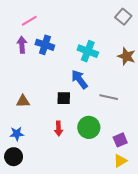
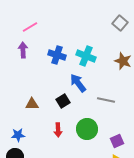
blue cross: (45, 45) -> (57, 55), moved
black square: (64, 98) -> (63, 101), turned -32
brown triangle: (23, 101) -> (32, 104), moved

